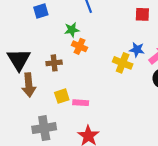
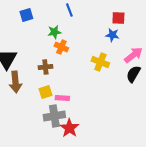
blue star: (137, 50) -> (112, 35), moved
brown cross: (54, 63) -> (45, 67), moved
gray cross: (44, 128) -> (54, 116), moved

